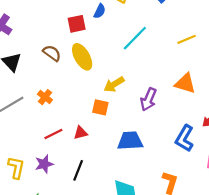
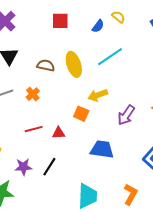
red square: (77, 24) -> (60, 21), moved
cyan line: (135, 38) -> (110, 57), moved
brown semicircle: (52, 53) -> (46, 65), moved, turned -36
purple star: (44, 164) -> (23, 167), moved

